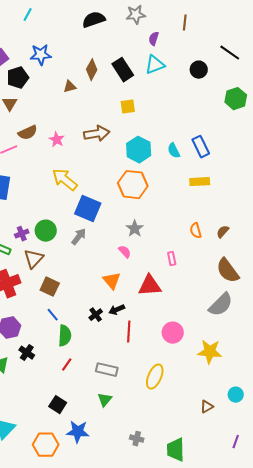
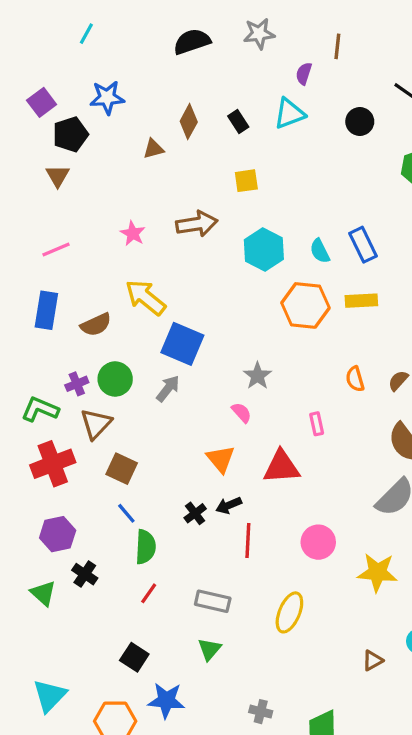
purple semicircle: (154, 39) -> (304, 74), moved
black rectangle: (123, 70) -> (238, 122), size x0.6
brown semicircle: (28, 133) -> (96, 325), moved
orange hexagon: (133, 185) -> (305, 305), moved

